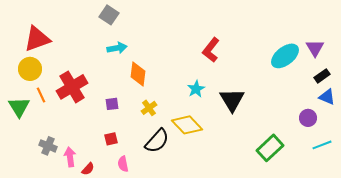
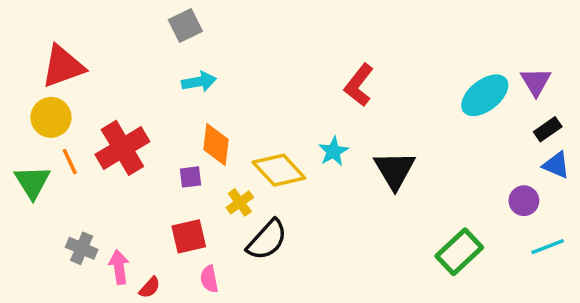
gray square: (109, 15) -> (185, 26), turned 30
orange diamond: (138, 74) -> (216, 145), moved
yellow cross: (149, 108) -> (240, 202), moved
yellow diamond: (187, 125) -> (279, 170), moved
red square: (111, 139) -> (189, 236), size x1.5

